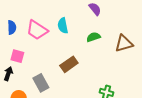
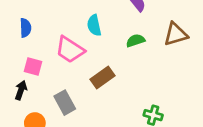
pink trapezoid: (37, 30) -> (70, 50), moved
brown triangle: (124, 43) -> (176, 34), moved

